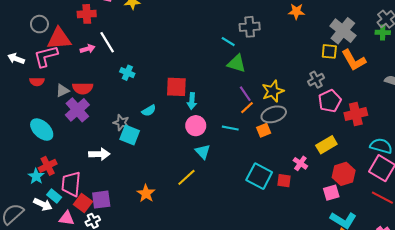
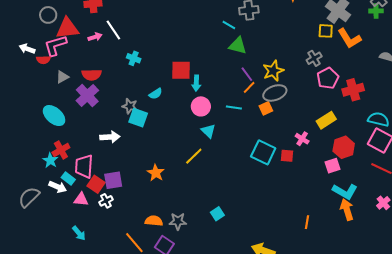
red semicircle: (37, 82) -> (43, 60), moved
gray triangle: (62, 91) -> (62, 77), moved

